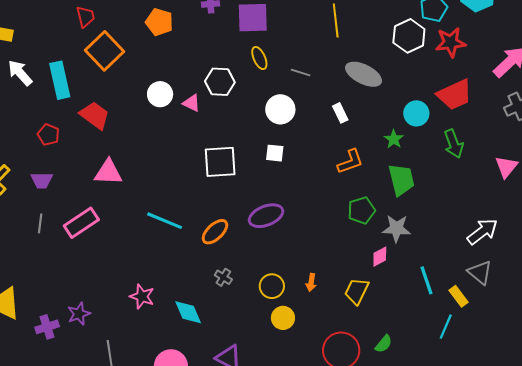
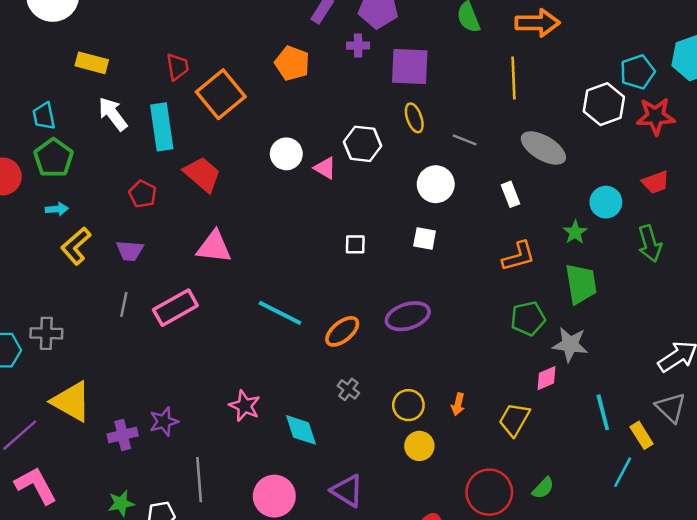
red trapezoid: (85, 17) -> (178, 67), moved
red trapezoid: (455, 95) -> (656, 182), size x0.6
white square: (220, 162) -> (355, 244), size x0.5

